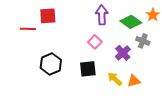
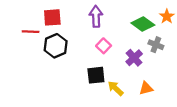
purple arrow: (102, 15) -> (96, 16), moved
black hexagon: (51, 64) -> (56, 46), moved
yellow arrow: (115, 79) -> (116, 88), moved

